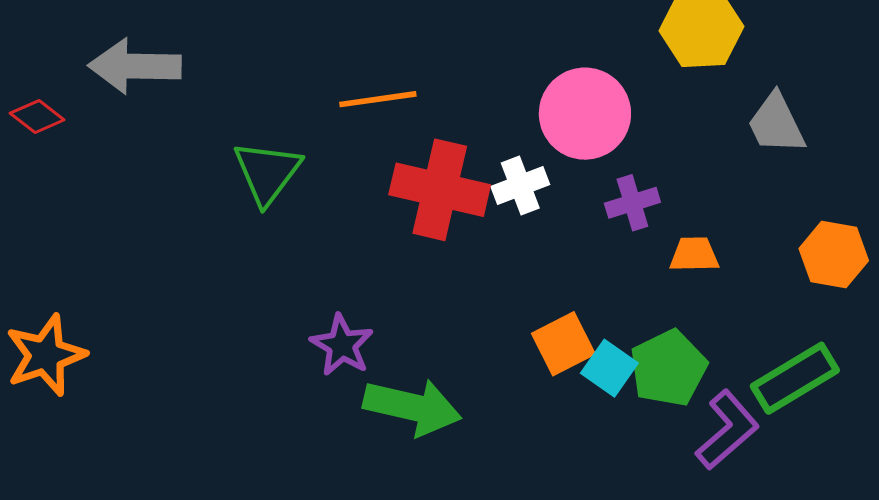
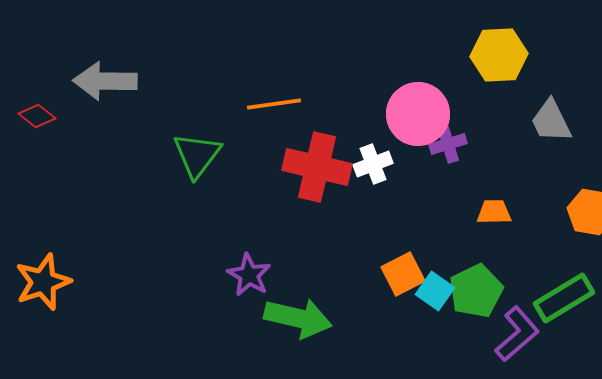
purple cross: (632, 203) -> (448, 144), moved

